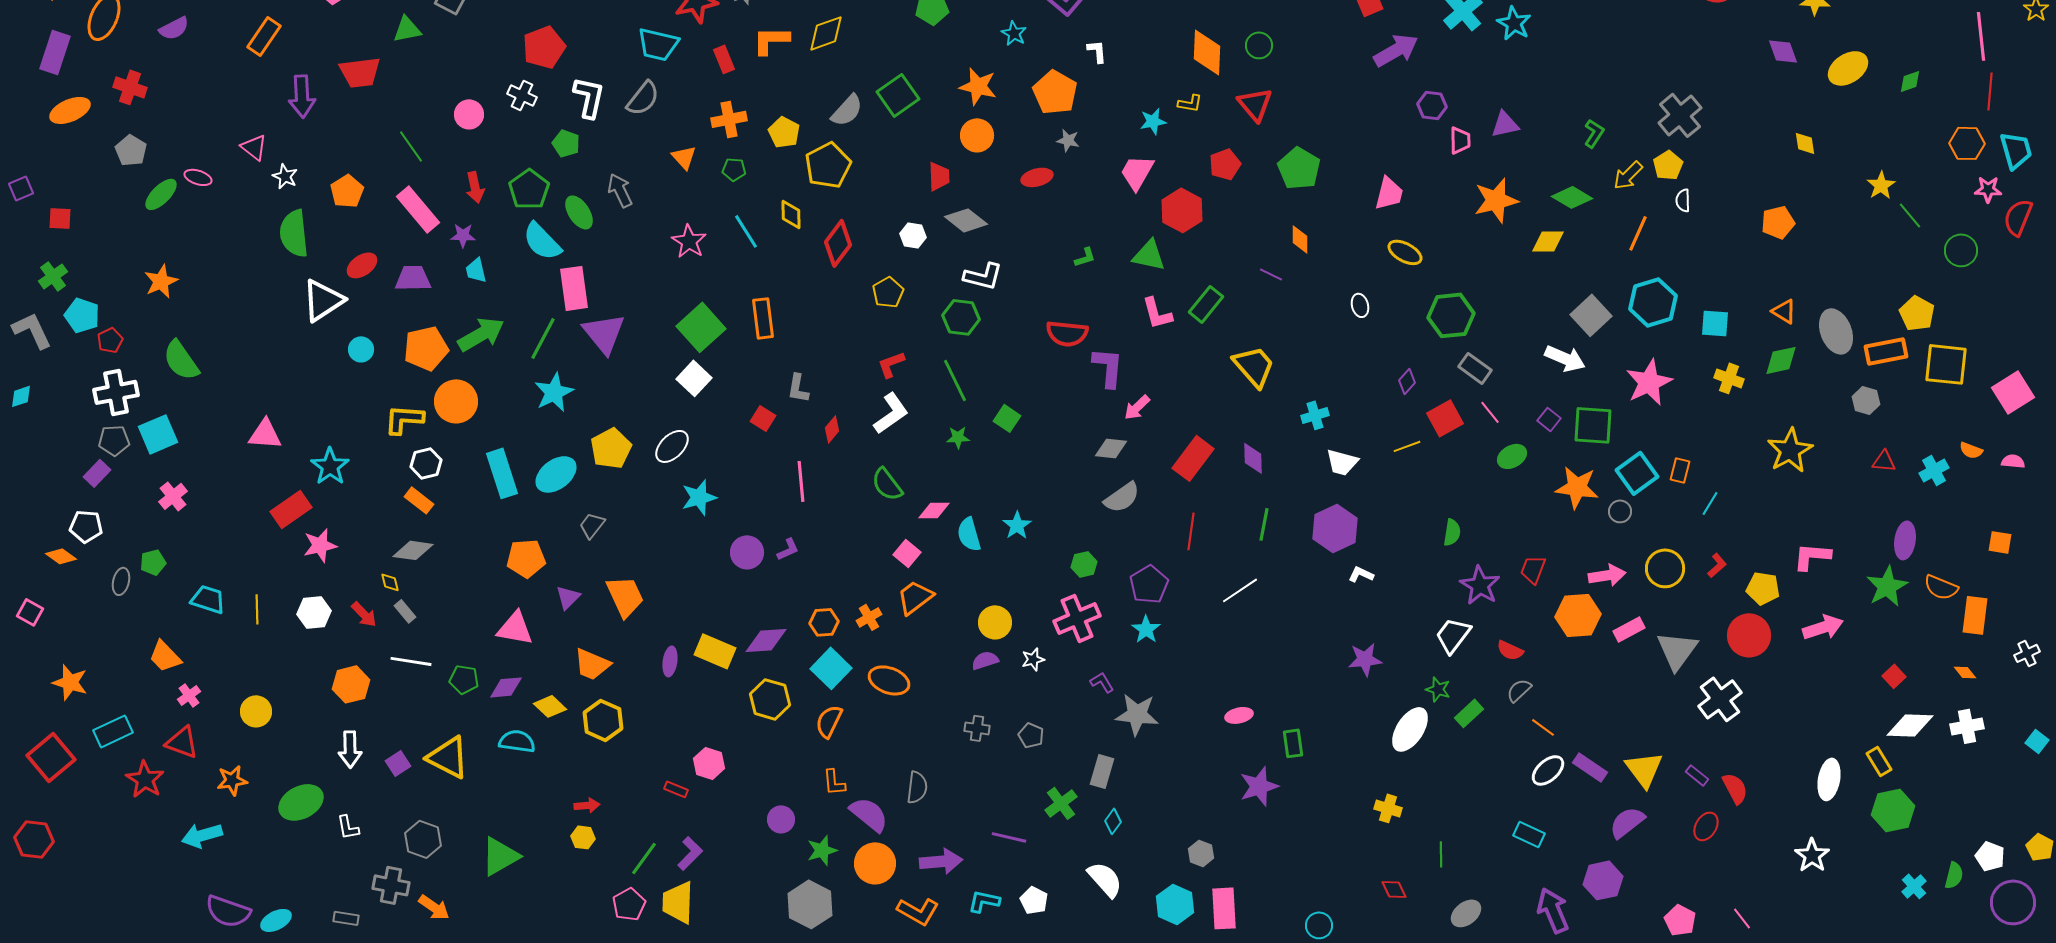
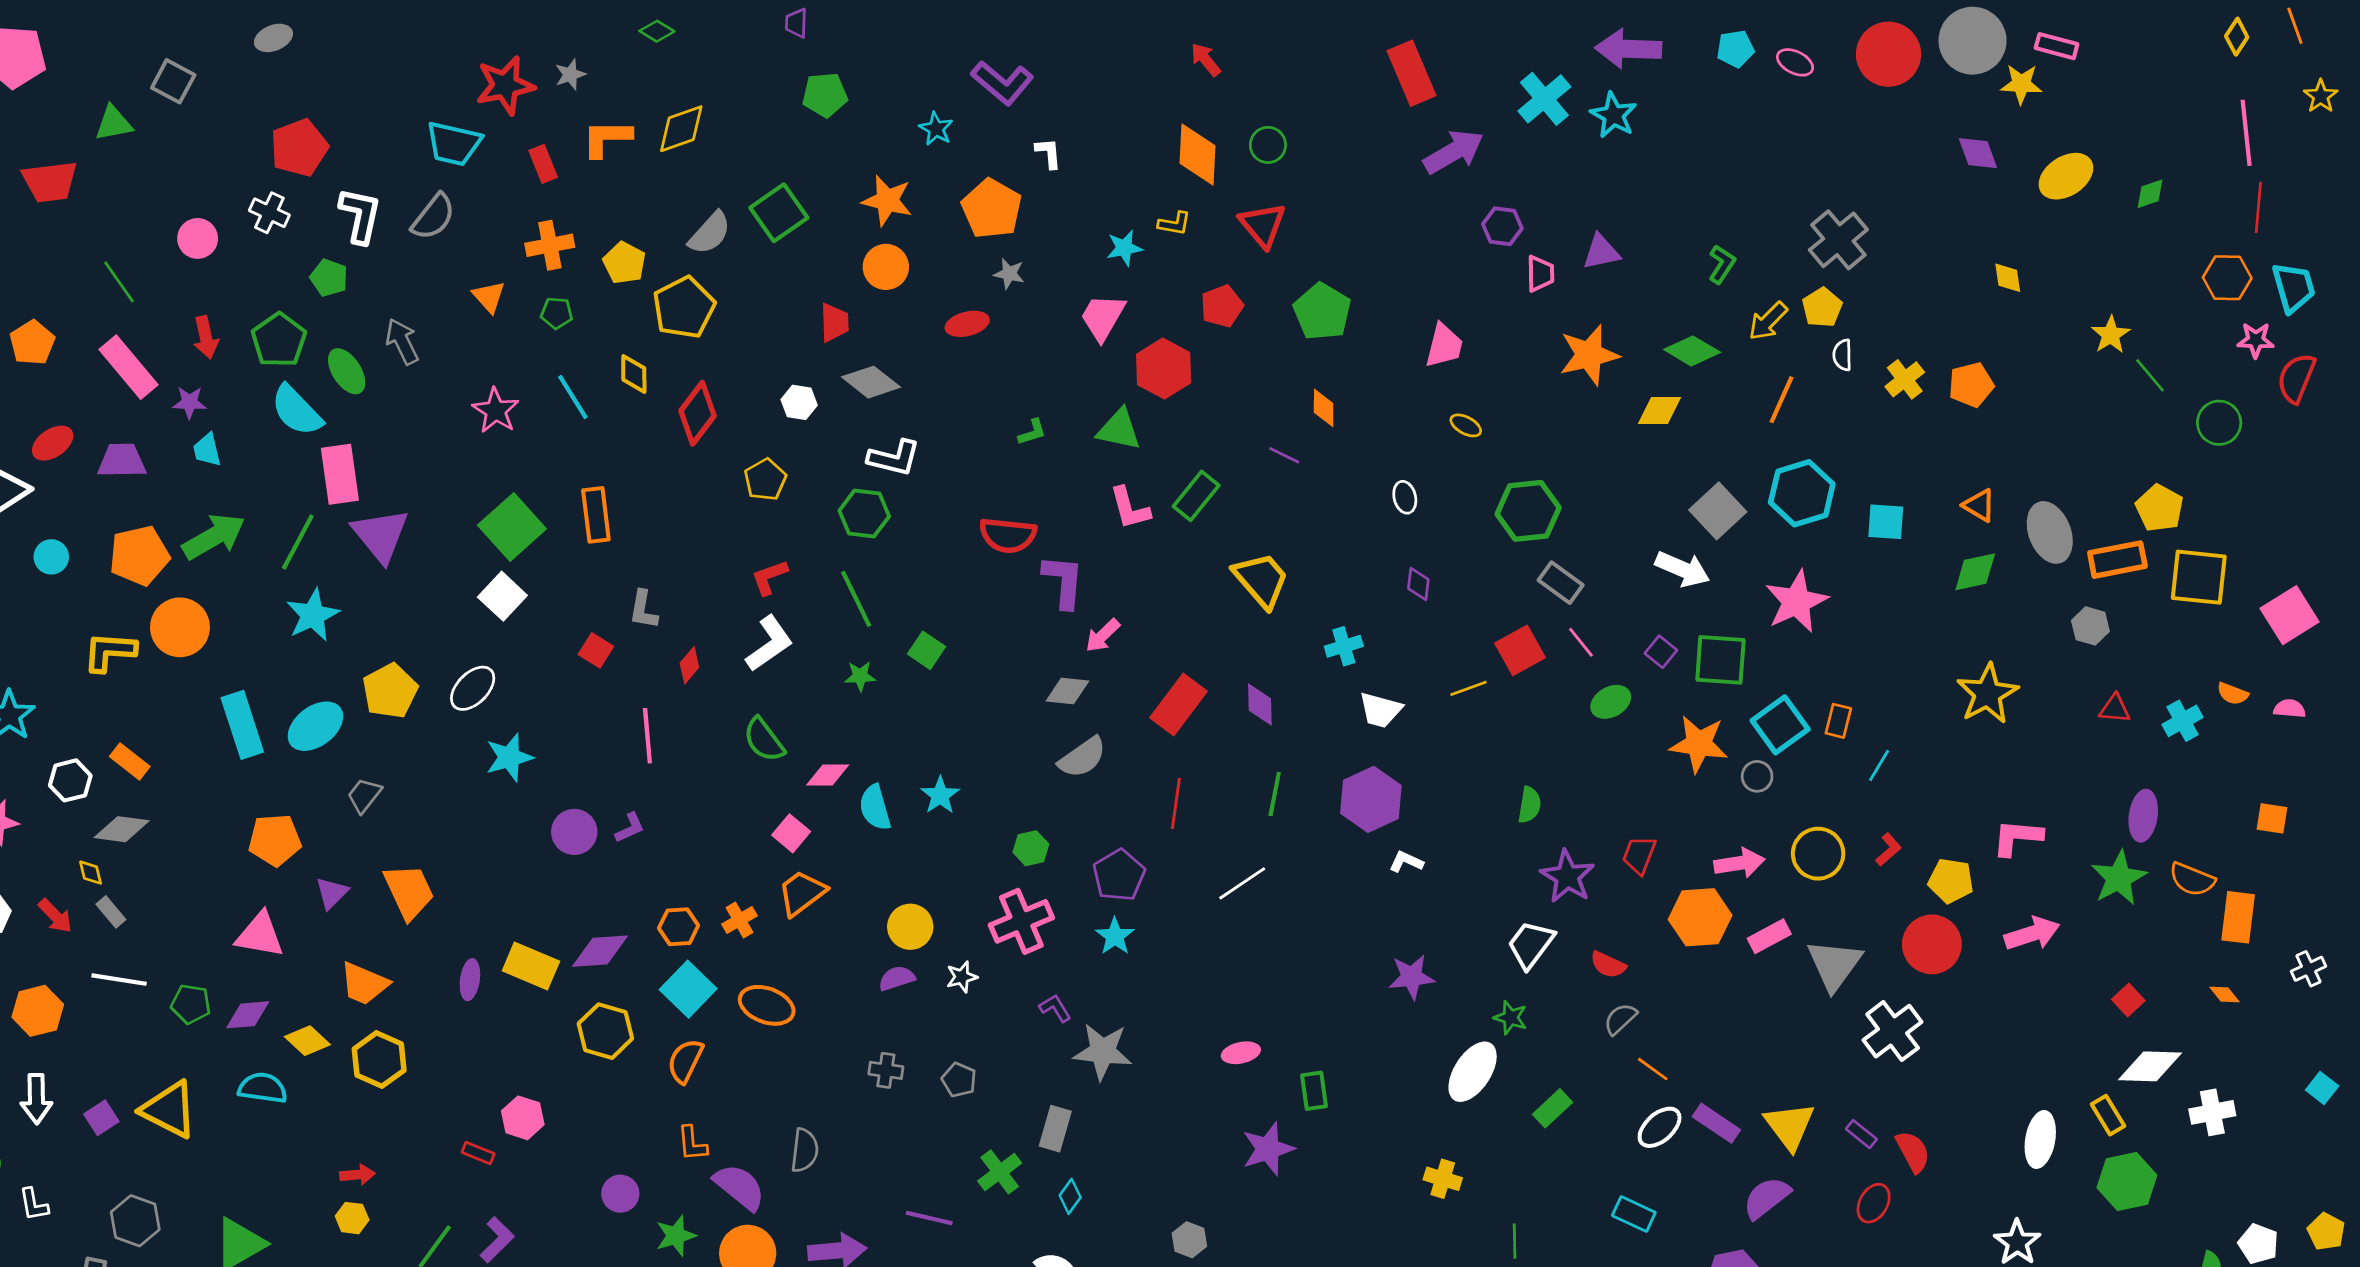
yellow ellipse: (1405, 252) -> (1466, 425), size x0.7
yellow cross: (1729, 378) -> (1905, 379), moved, turned 32
purple diamond: (1407, 381) -> (1418, 584), moved, turned -35
white hexagon: (426, 463) -> (70, 780), moved
green rectangle: (1469, 713) -> (1552, 1108), moved
white cross: (1967, 726) -> (2212, 1112), moved

